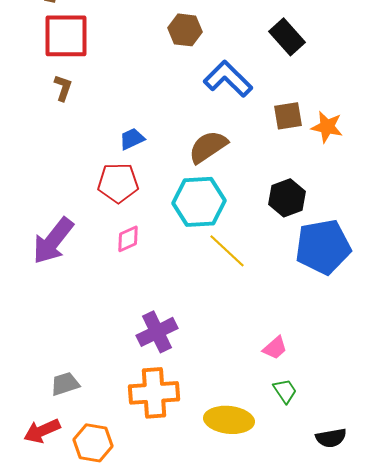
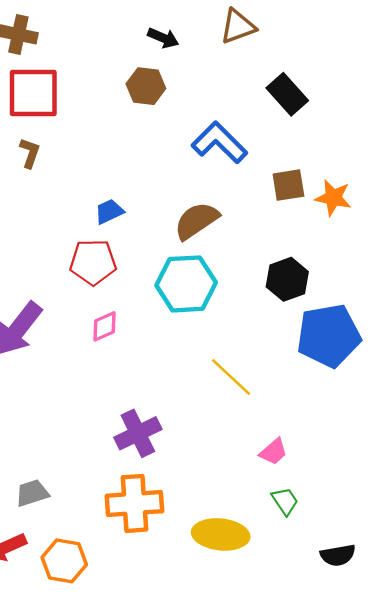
brown hexagon: (185, 30) -> (146, 86), moved
yellow line: (227, 251) -> (231, 377), moved

